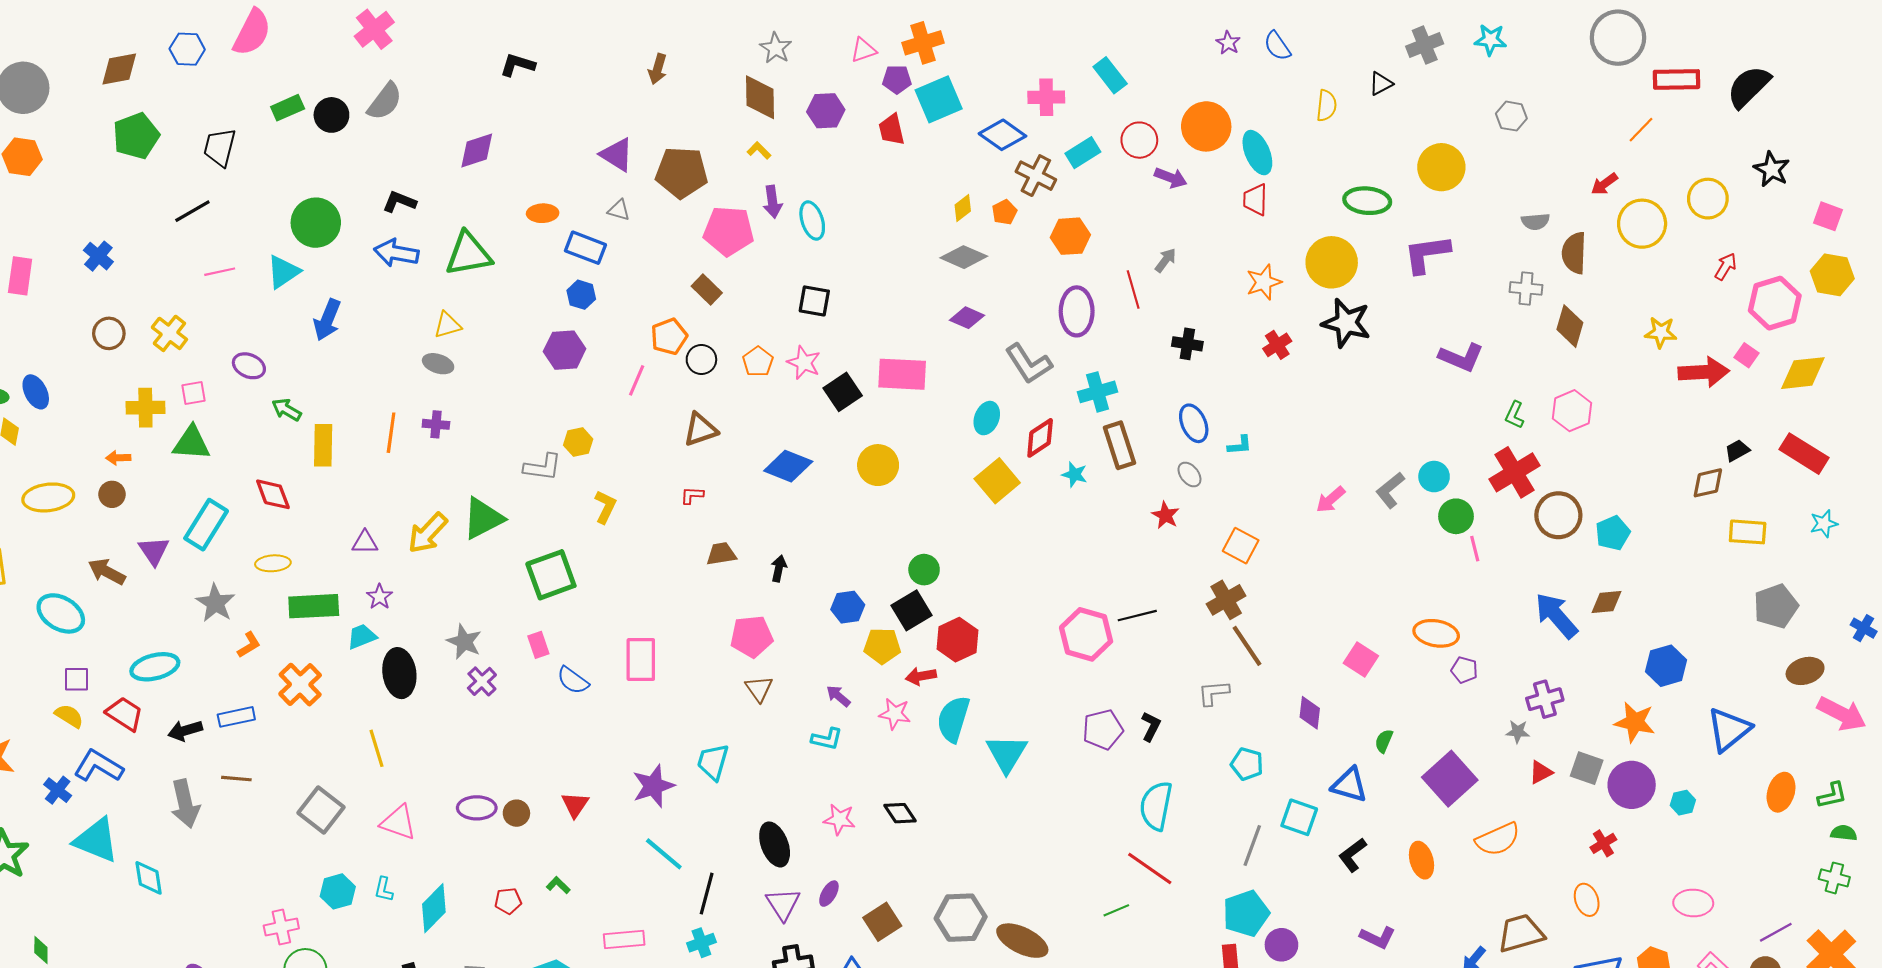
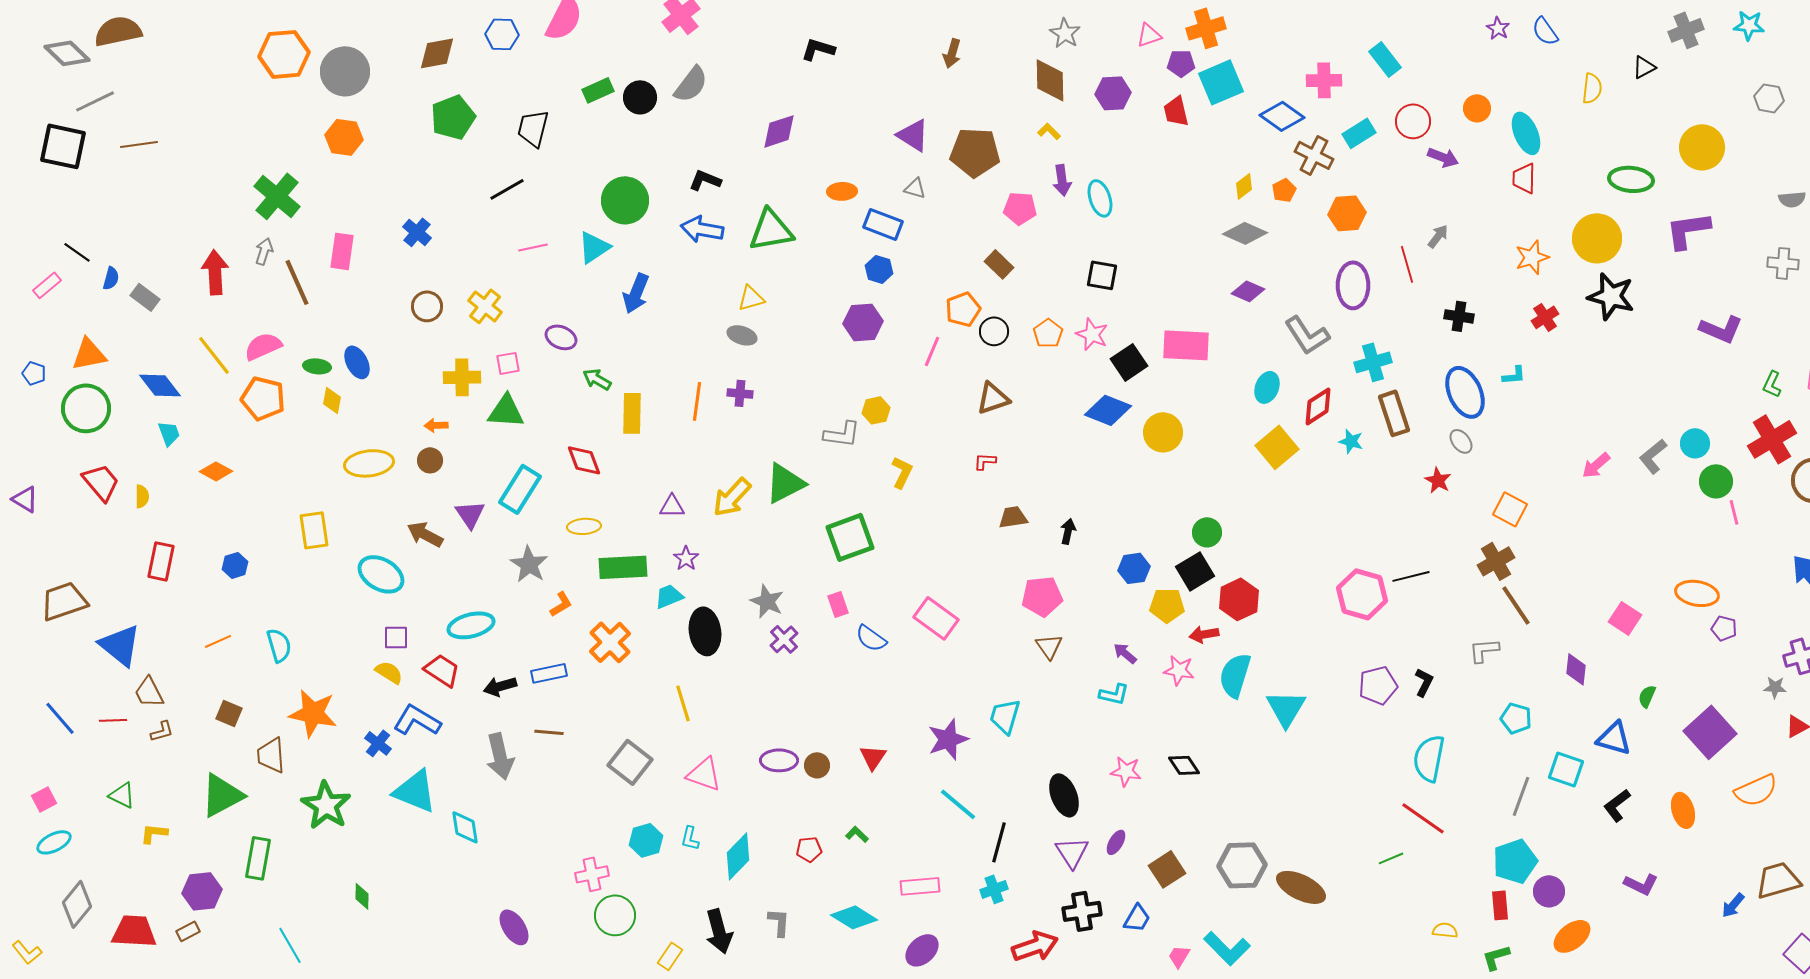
orange circle: (1206, 126) -> (1477, 108), size x0.6
pink pentagon: (729, 231) -> (1020, 208), size x0.7
blue ellipse: (1194, 423) -> (1465, 392), size x1.4
cyan L-shape: (1240, 445) -> (1514, 375), moved
blue diamond: (788, 466) -> (1108, 410), moved
pink rectangle: (641, 659) -> (936, 618), turned -54

